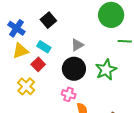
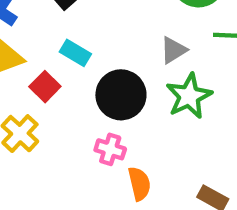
gray triangle: (77, 45) -> (174, 50), moved
cyan rectangle: (44, 47) -> (75, 53), moved

